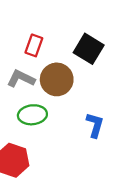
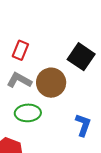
red rectangle: (34, 45) -> (20, 50), moved

